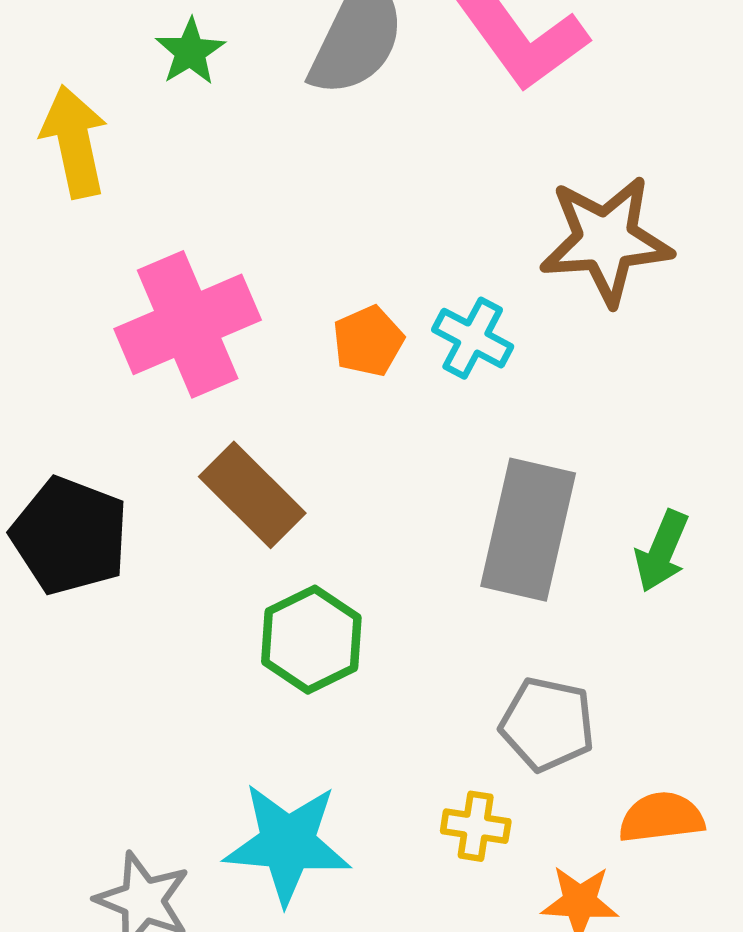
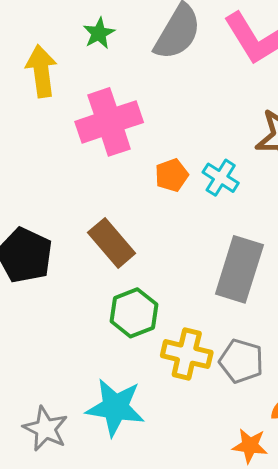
pink cross: (188, 324) -> (109, 122), moved
yellow cross: (476, 826) -> (187, 354), moved, size x1.6

